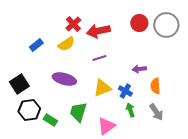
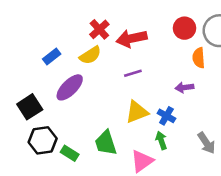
purple ellipse: (64, 79) -> (70, 87), moved, turned -60
orange semicircle: (155, 86) -> (199, 58), moved
green arrow: (130, 110) -> (161, 140), moved
green trapezoid: (78, 112) -> (106, 143), turned -35

